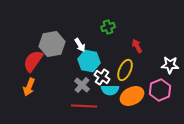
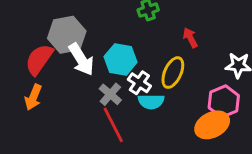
white arrow: (80, 45) -> (81, 59), moved, size x1.6
orange ellipse: (132, 96) -> (212, 125), moved
red line: (84, 106) -> (113, 125), turned 60

